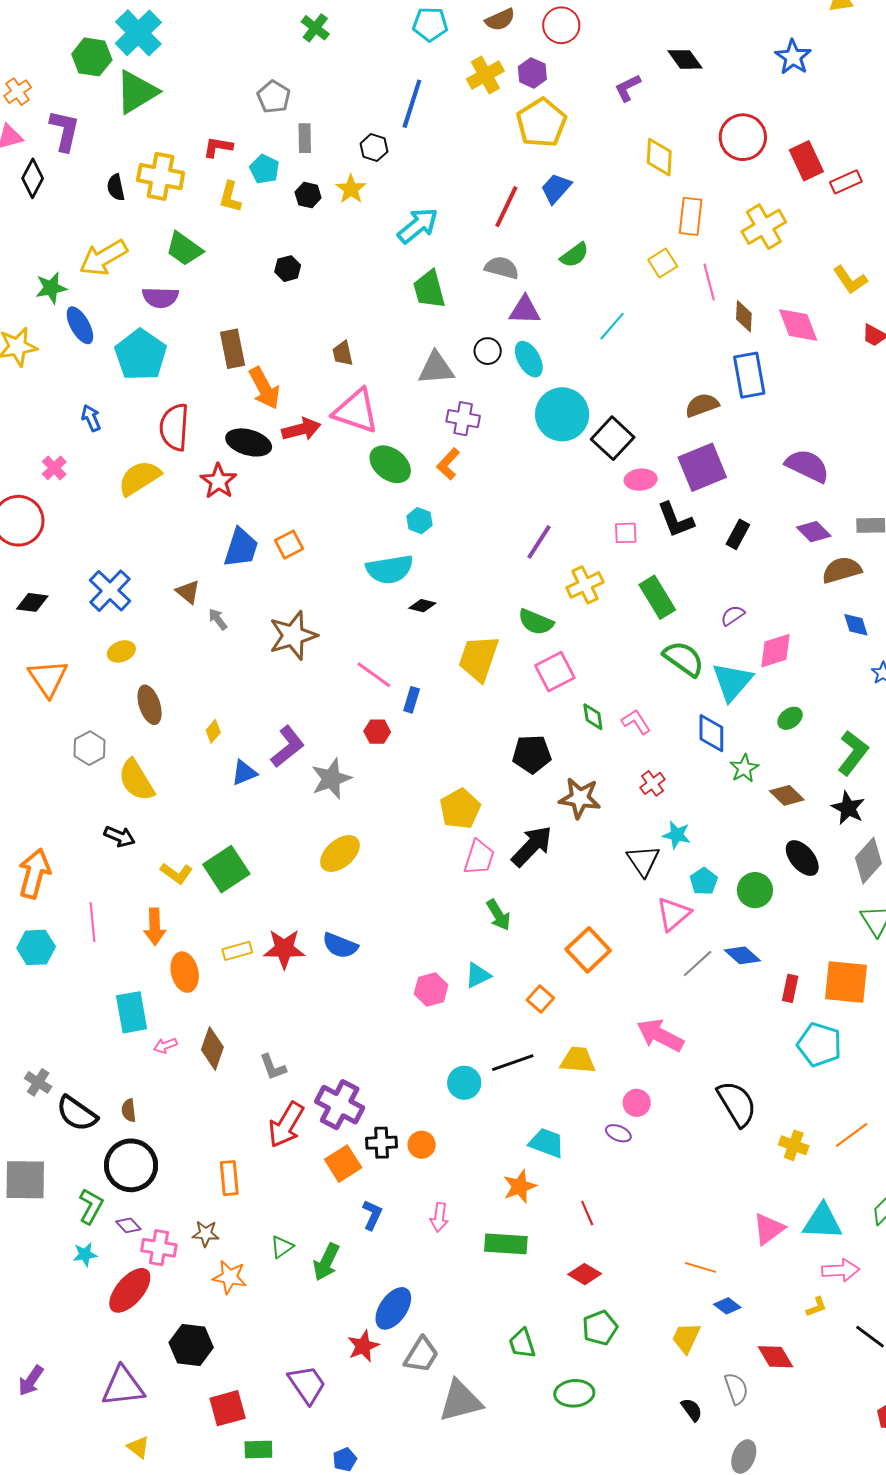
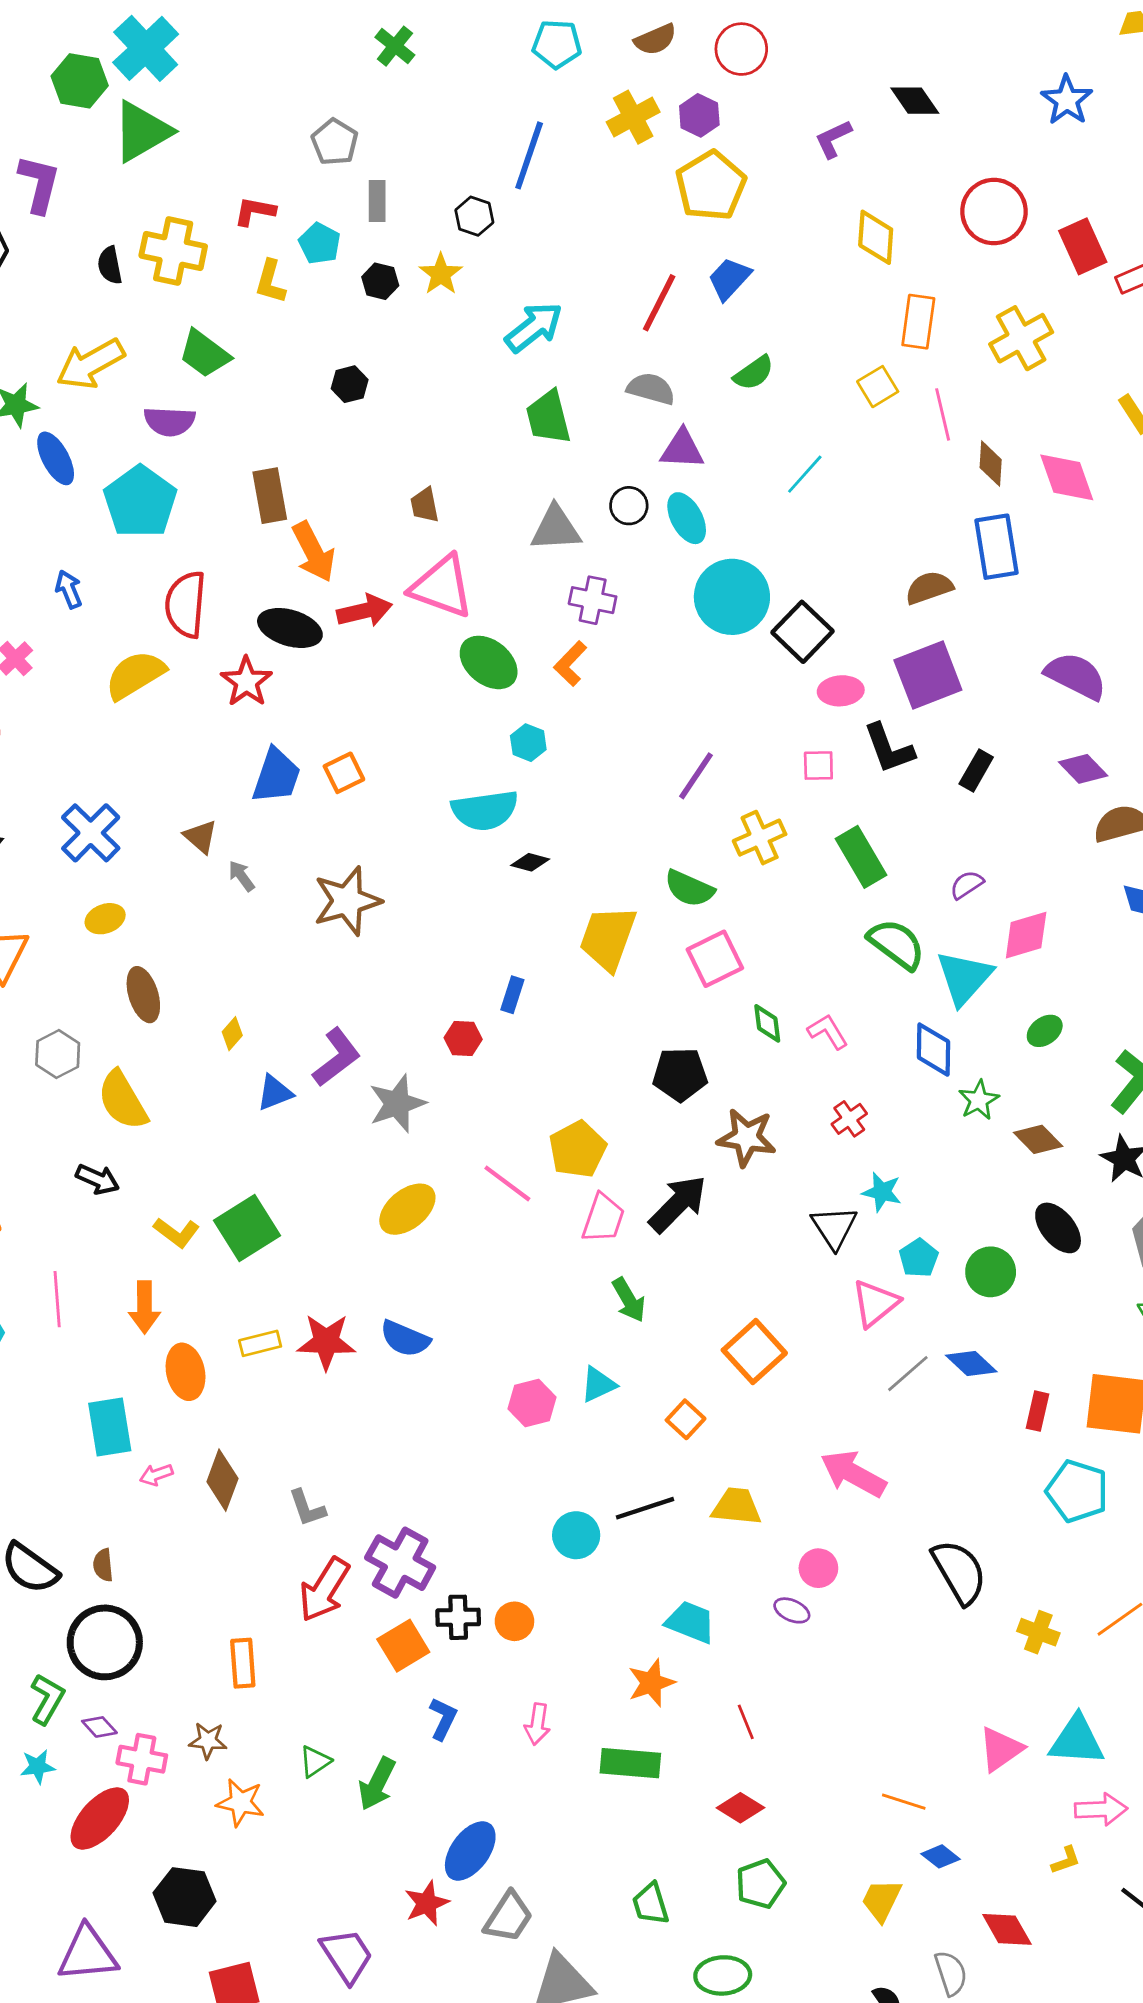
pink line: (374, 675) -> (507, 1183), moved

